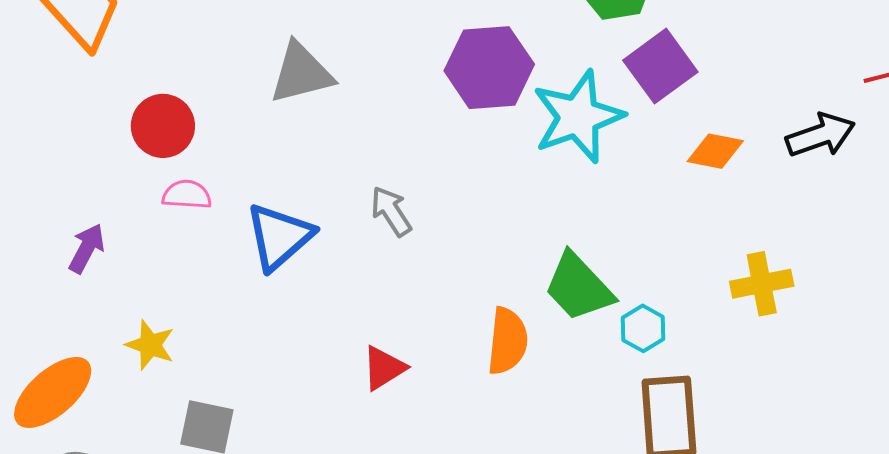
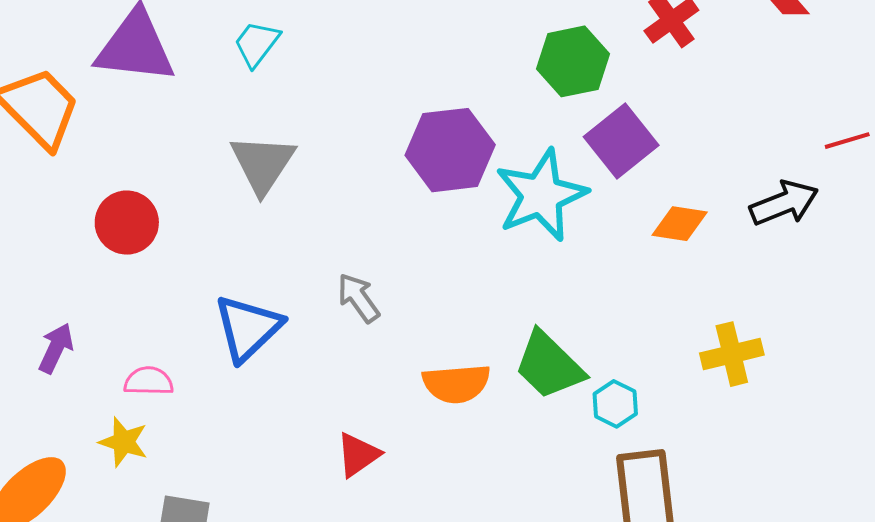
gray triangle: (301, 73) -> (263, 164), turned -40
pink semicircle: (187, 195) -> (149, 381), moved
orange semicircle: (507, 341) -> (456, 384), moved, turned 82

